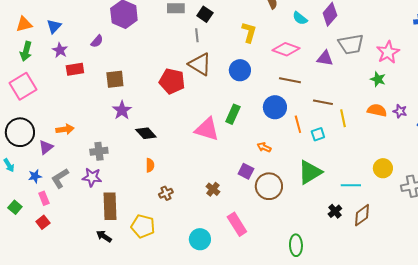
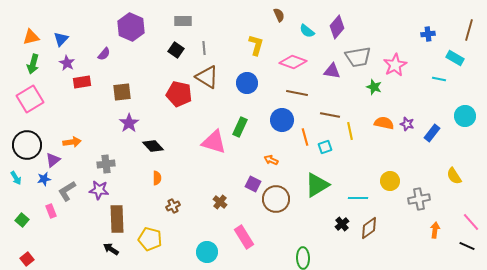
black square: (205, 14) -> (176, 50), moved
green star: (378, 79) -> (374, 87), moved
blue star: (35, 176) -> (44, 179), moved
red square: (43, 222) -> (27, 259), moved

